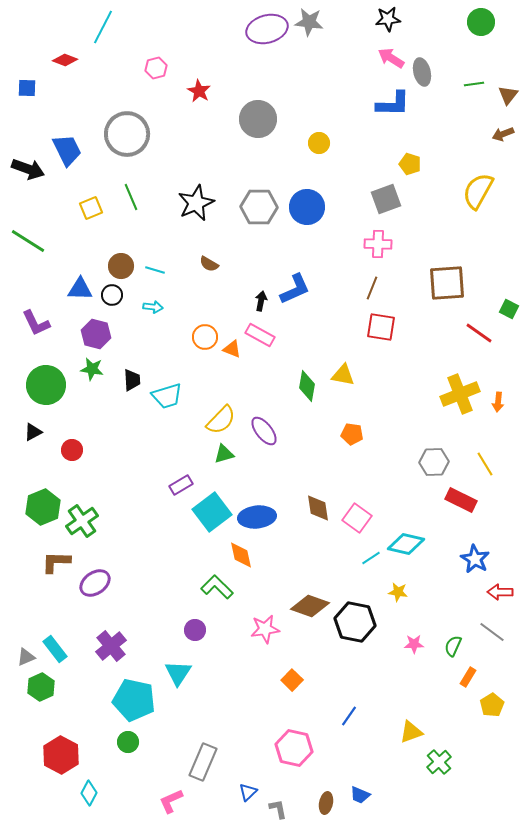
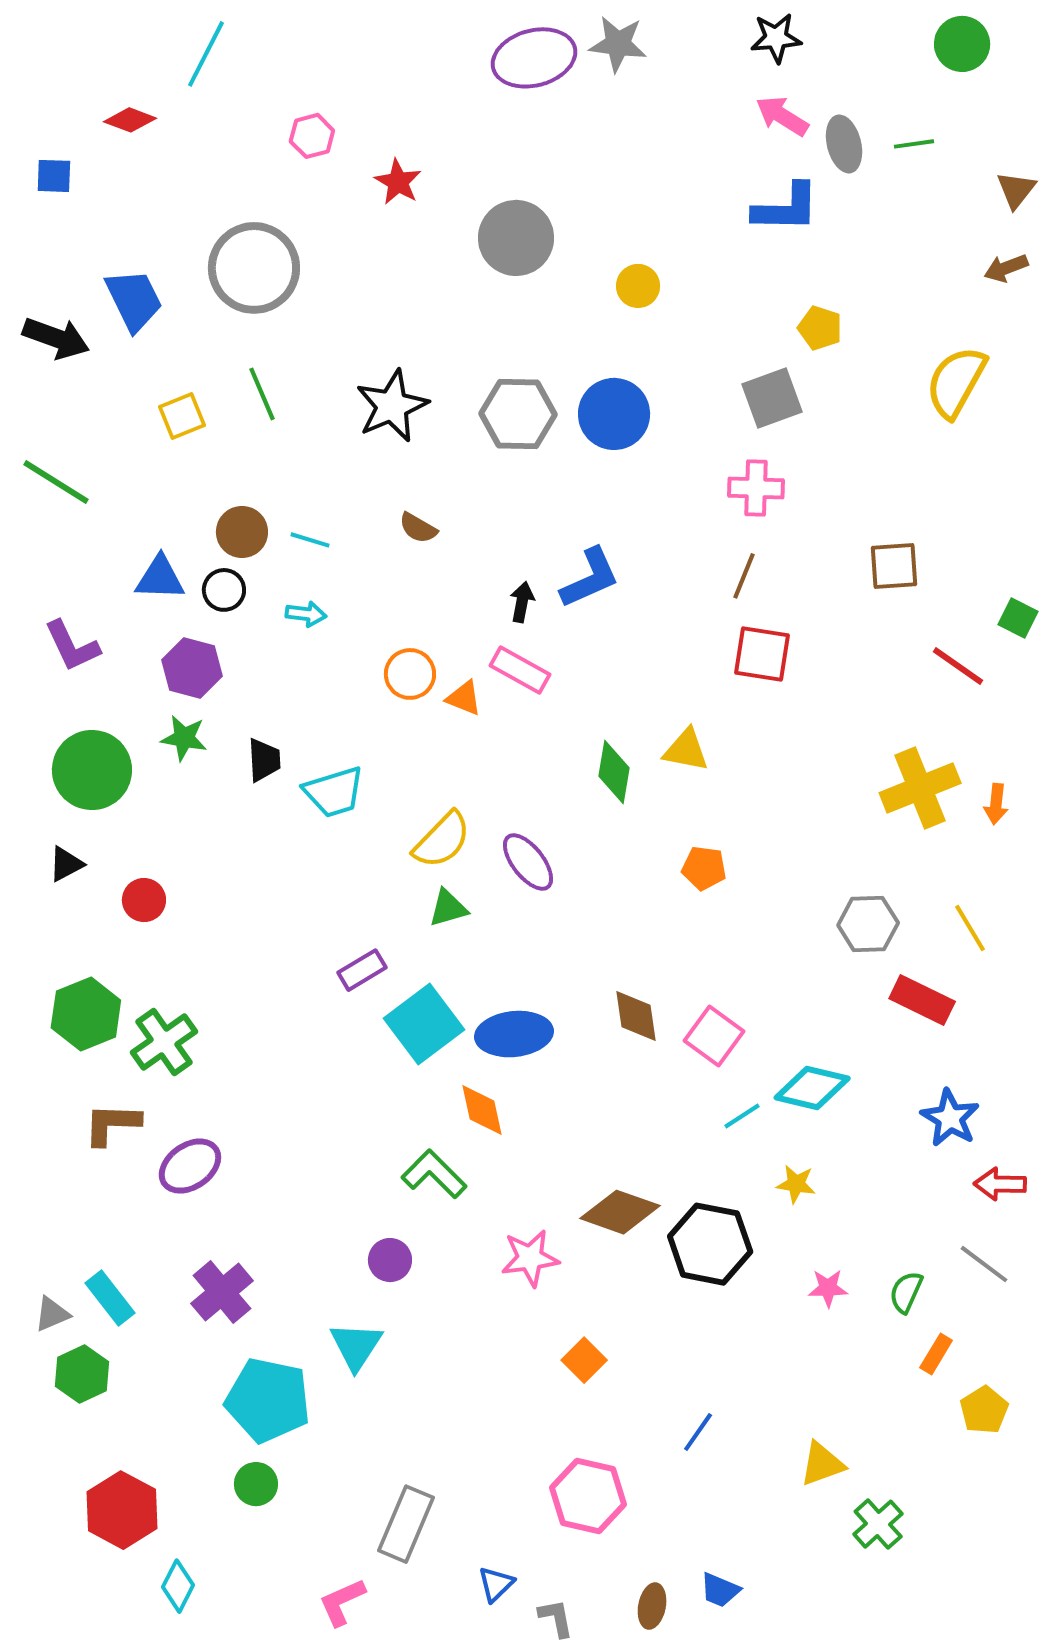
green line: (474, 84) -> (914, 144), moved
brown square: (447, 283) -> (894, 566), size x0.7

